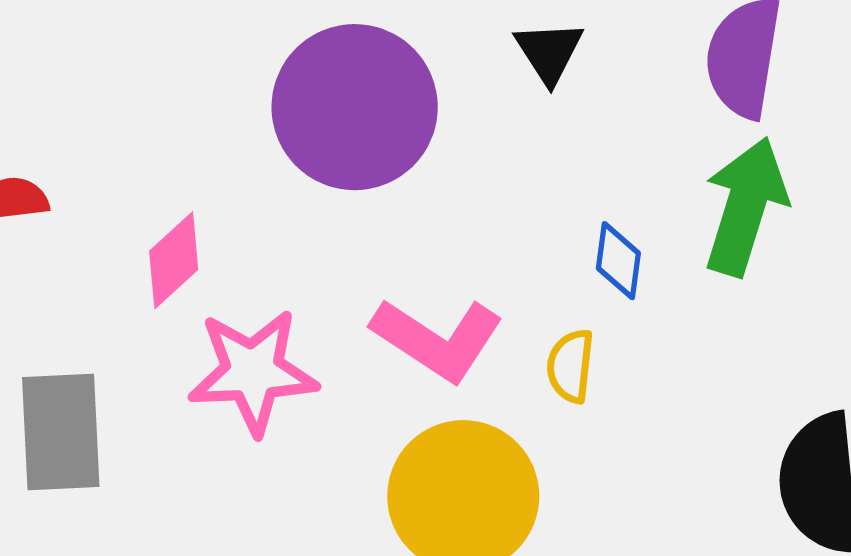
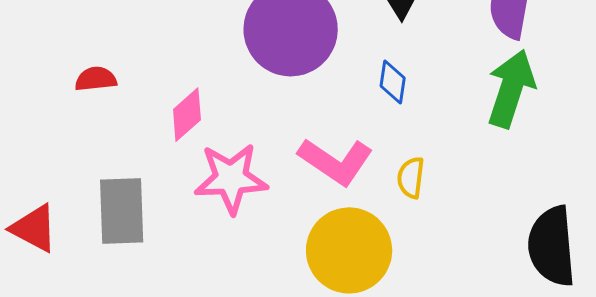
blue diamond: (618, 261) -> (393, 82), moved

